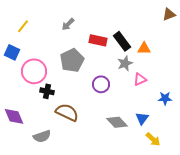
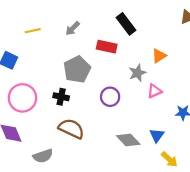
yellow line: (23, 26) -> (33, 31), moved, turned 40
black rectangle: (122, 41) -> (126, 24), moved
orange triangle: (144, 48) -> (159, 56), turned -32
pink circle: (34, 71) -> (22, 98), moved
black cross: (47, 91) -> (61, 97), moved

